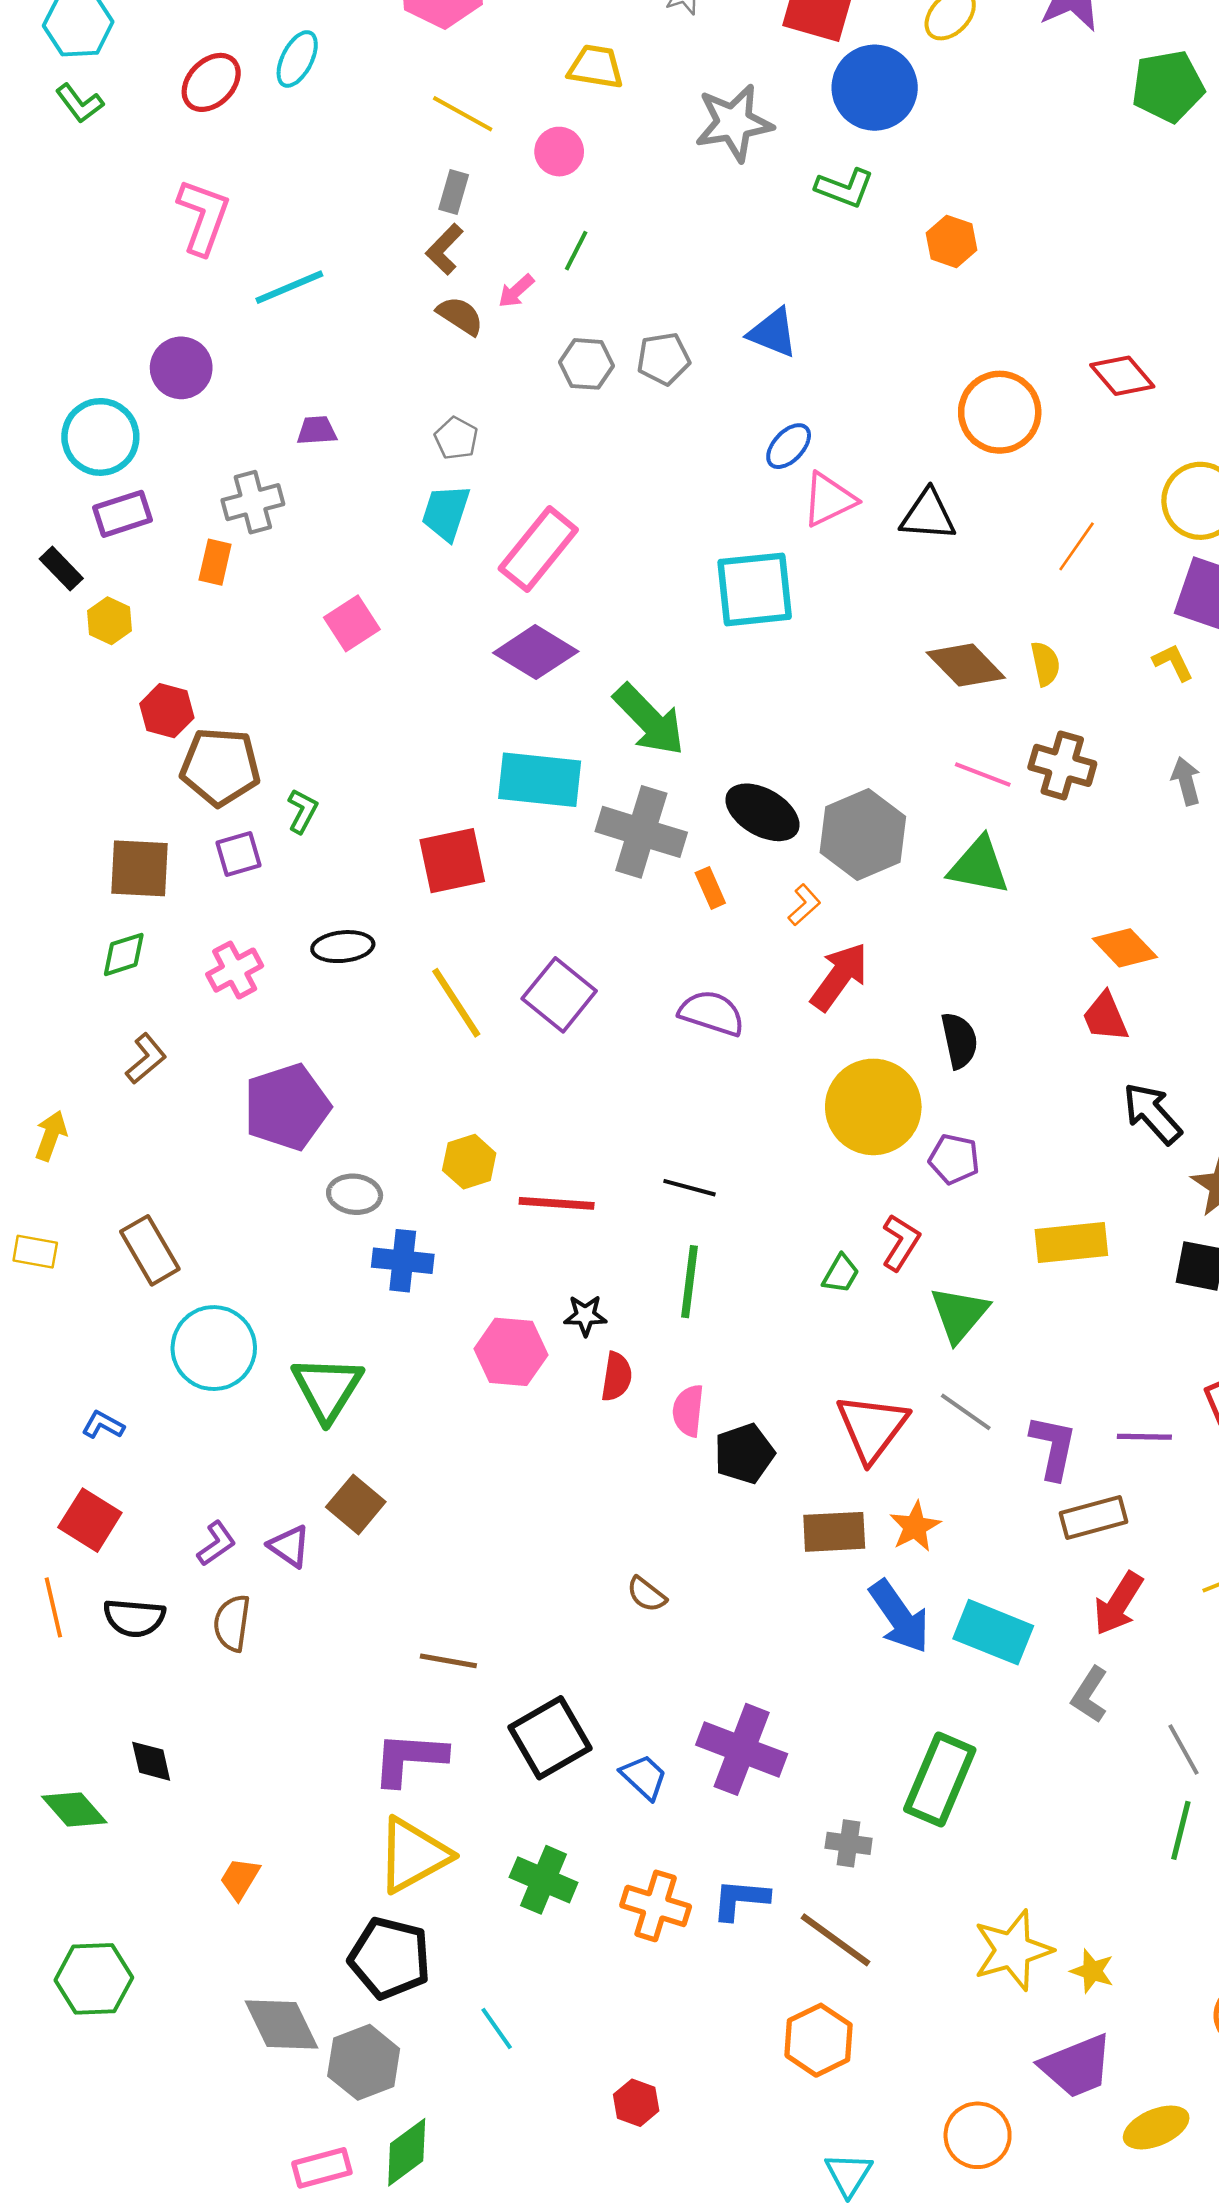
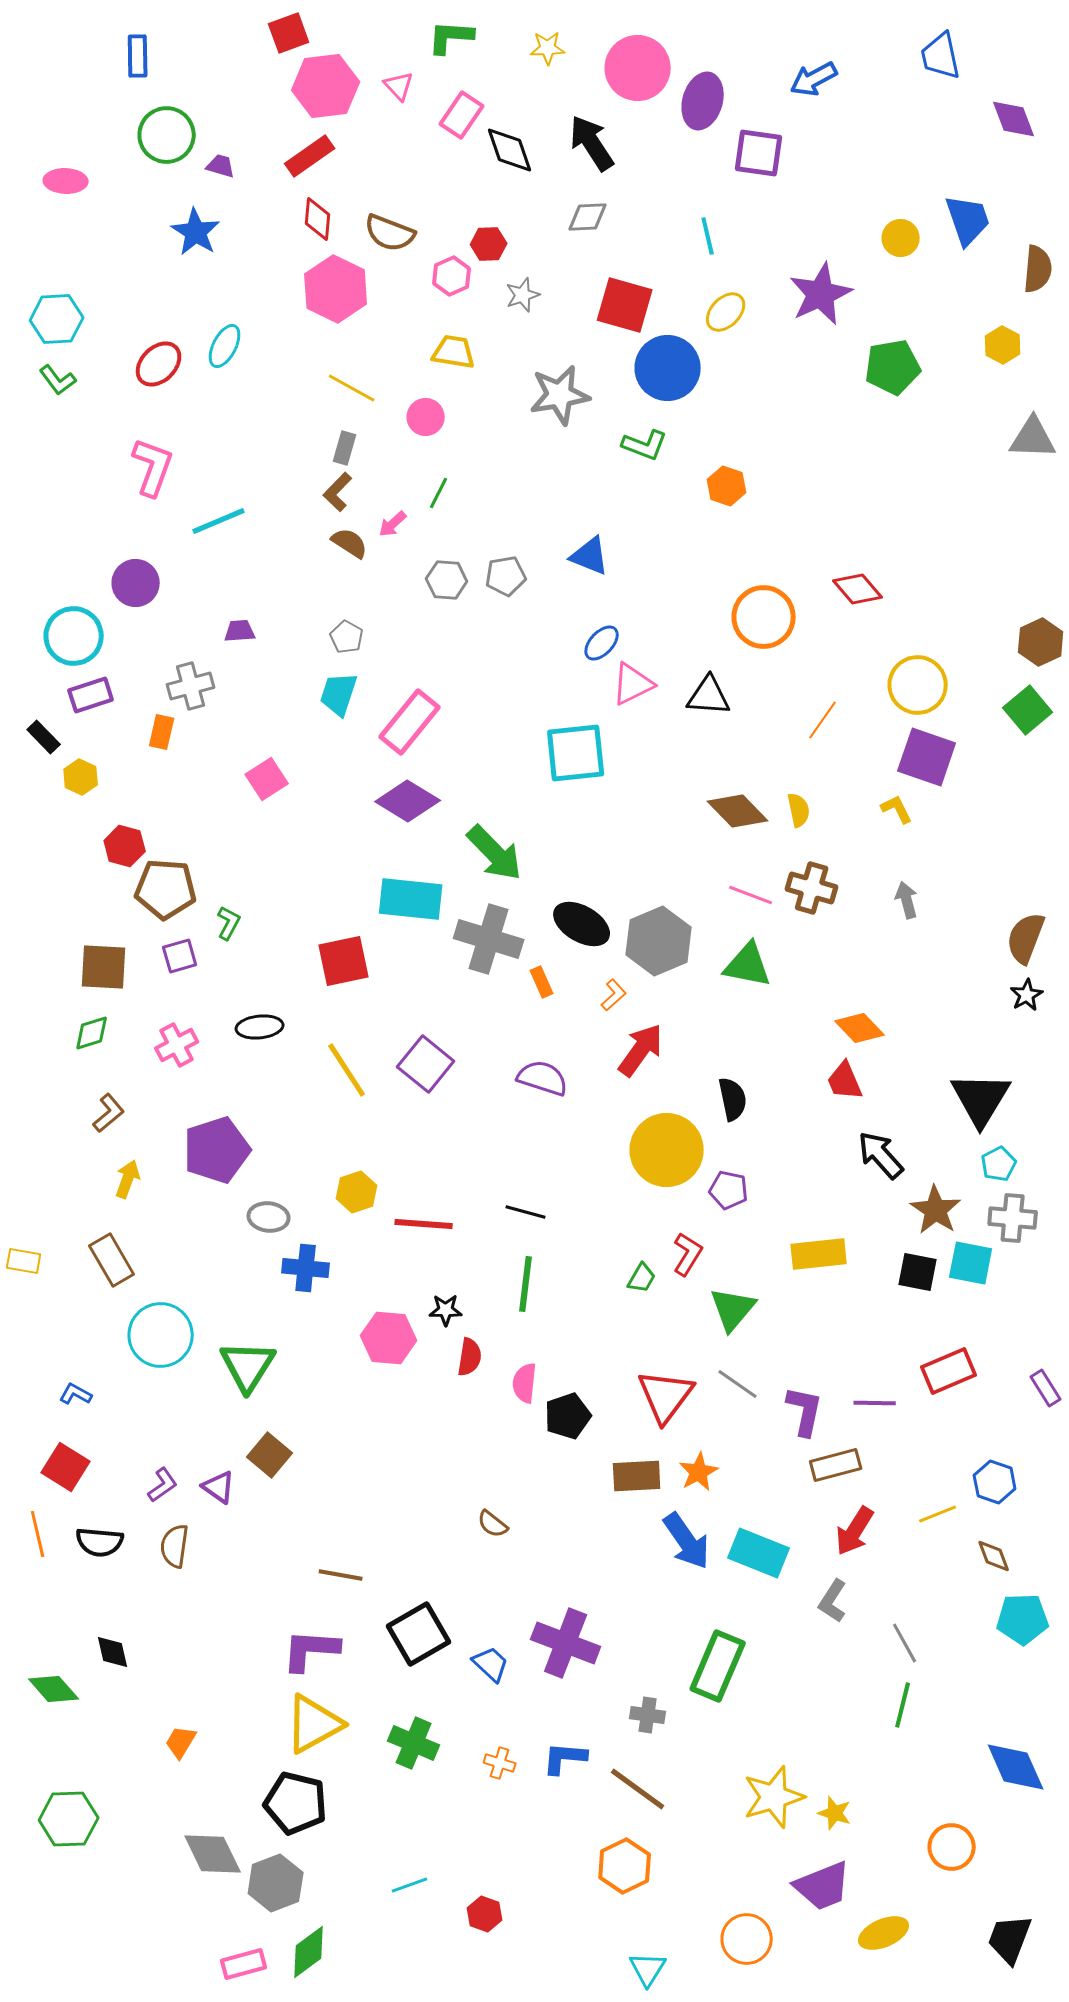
yellow arrow: (51, 1136) -> (128, 1179), moved
orange cross: (656, 1906) -> (500, 1763), size x0.6
cyan line: (497, 2028) -> (410, 1885), moved, turned -75

